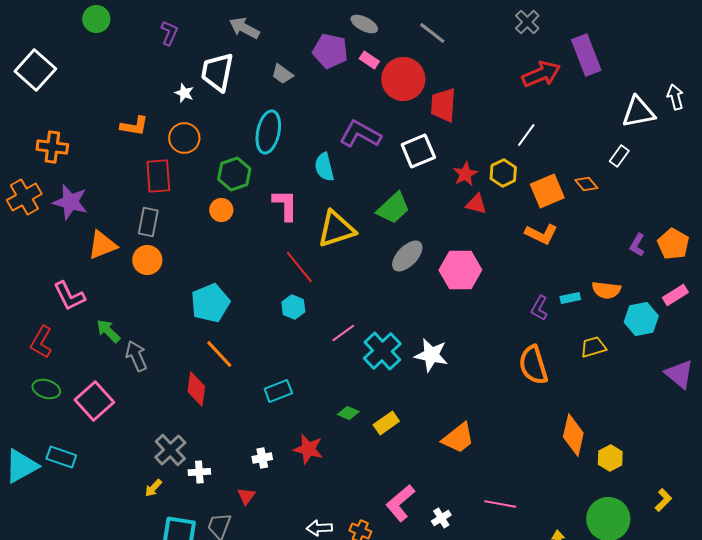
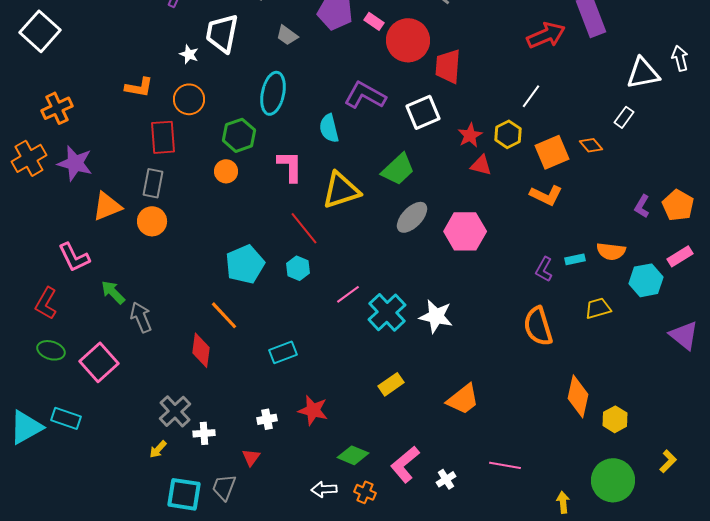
orange cross: (52, 147) -> (57, 108), turned -32
cyan pentagon: (210, 303) -> (245, 264), moved
green diamond: (348, 413) -> (353, 455), moved, size x1.4

